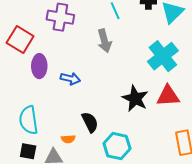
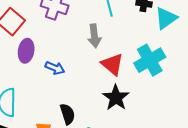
red triangle: (168, 96) -> (112, 64), moved, turned 35

